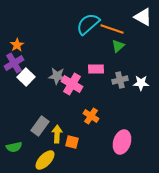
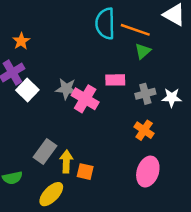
cyan semicircle: (88, 24) -> (105, 24), turned -50
orange star: (17, 45) -> (21, 41), moved
orange cross: (91, 116) -> (144, 130), moved

